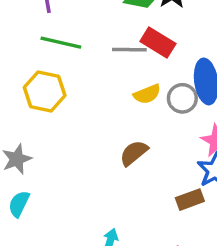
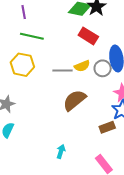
gray line: (129, 50) -> (63, 71), moved
brown semicircle: (134, 153) -> (74, 100), size x1.4

